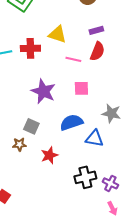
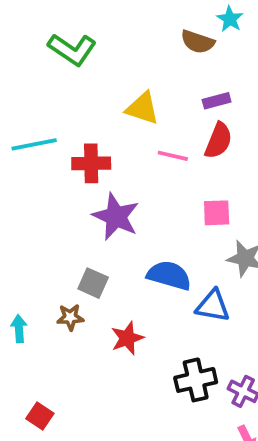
red cross: (30, 48) -> (91, 163), moved
pink square: (81, 88) -> (217, 213), moved
blue semicircle: (71, 122) -> (169, 275), turned 35

